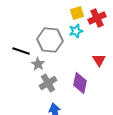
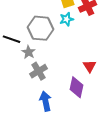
red triangle: (99, 60) -> (90, 66), moved
purple diamond: (80, 83) -> (77, 87), moved

